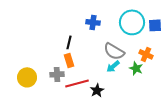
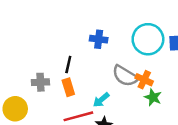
orange cross: (146, 54) -> (144, 80), moved
cyan arrow: (113, 66) -> (101, 100), moved
gray cross: (57, 74) -> (40, 82), moved

